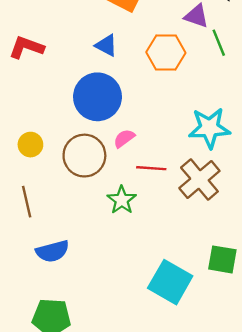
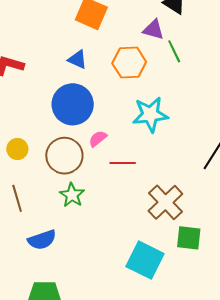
cyan star: (209, 128) -> (150, 114), moved
brown cross: (199, 179) -> (165, 202), moved
green star: (122, 200) -> (72, 195), moved

